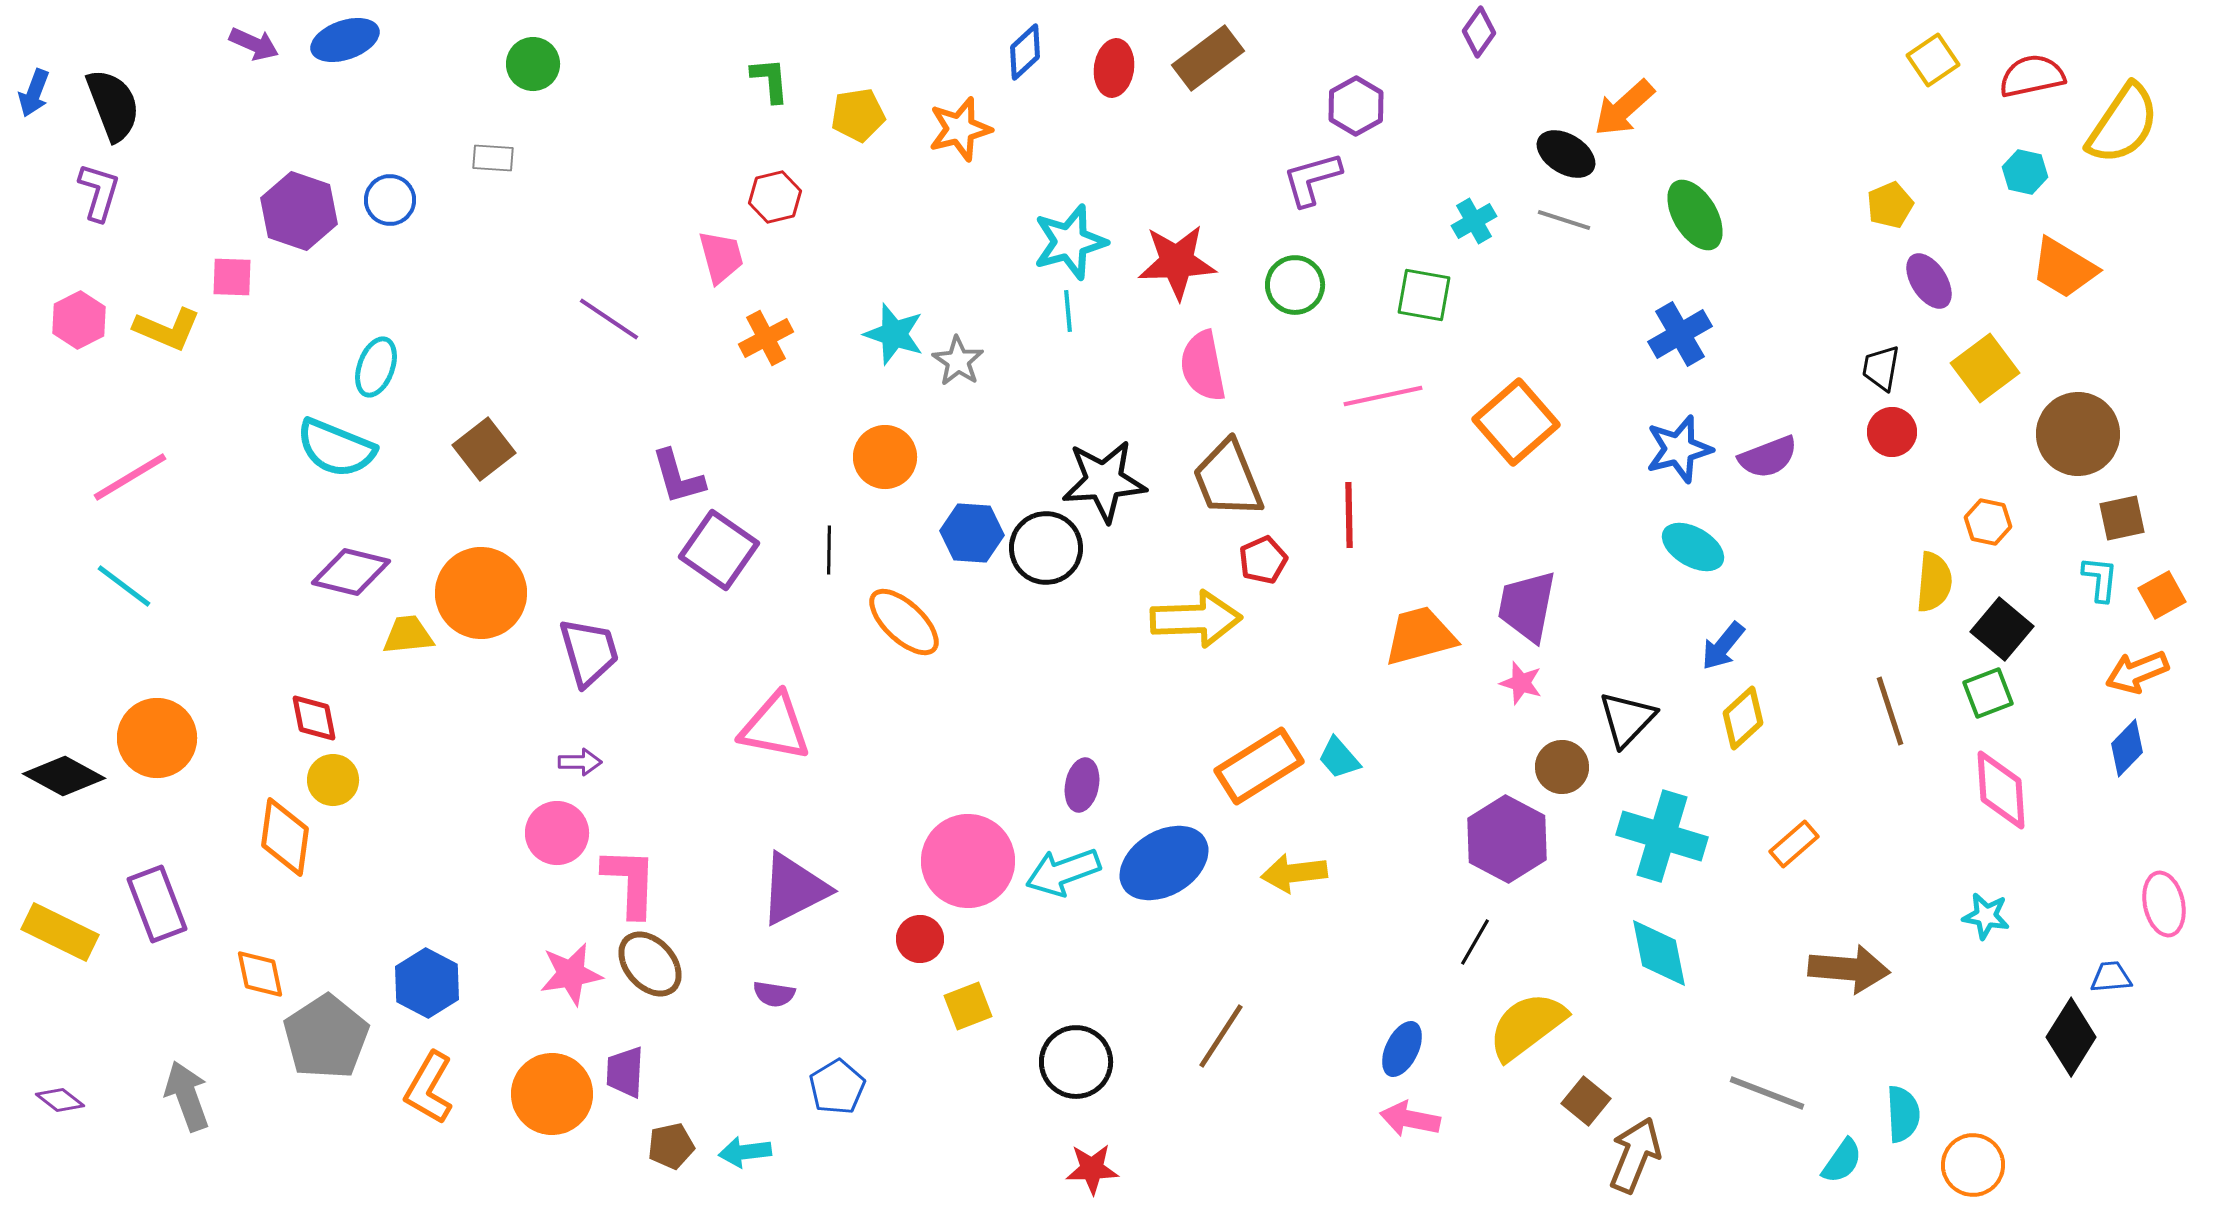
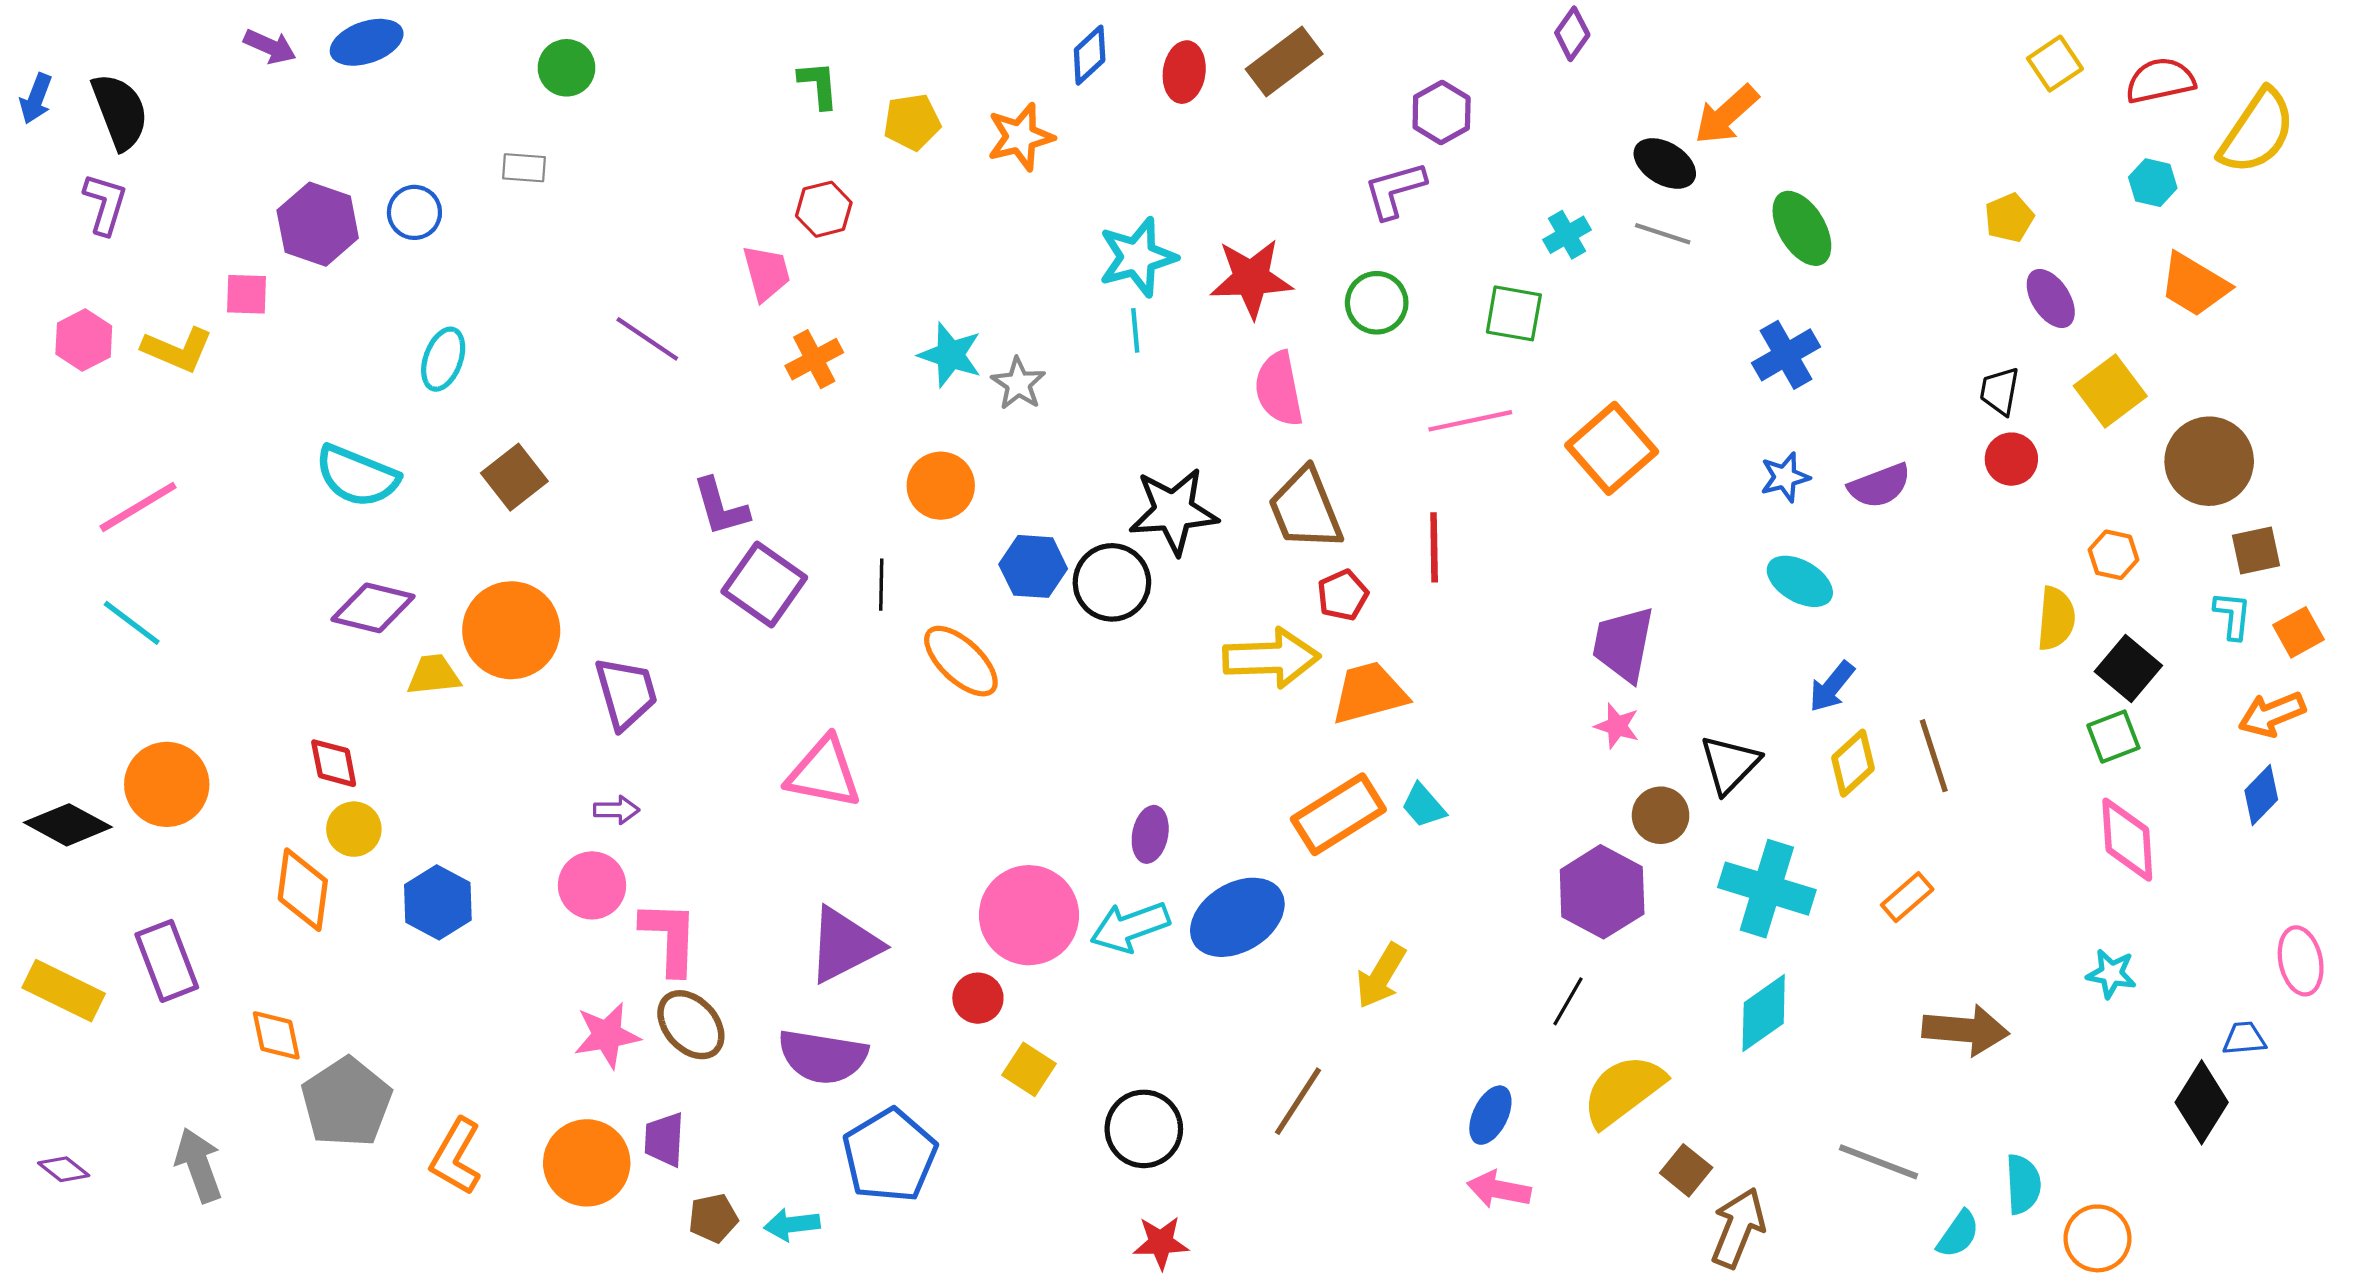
cyan ellipse: (376, 367) -> (443, 359), moved
blue star: (1679, 449) -> (1785, 477), size x0.7
orange trapezoid: (1420, 636) -> (1369, 693), moved
brown line: (1890, 711) -> (1934, 756), moved
yellow arrow: (1294, 873) -> (1381, 976), moved, turned -52
cyan diamond: (1659, 953) -> (1764, 1013), turned 66
blue hexagon: (427, 983) -> (438, 902), moved
purple semicircle: (774, 994) -> (823, 1057), size x2.0
yellow square: (968, 1006) -> (1029, 1069), turned -36
blue pentagon: (837, 1087) -> (890, 1155), size x1.6

